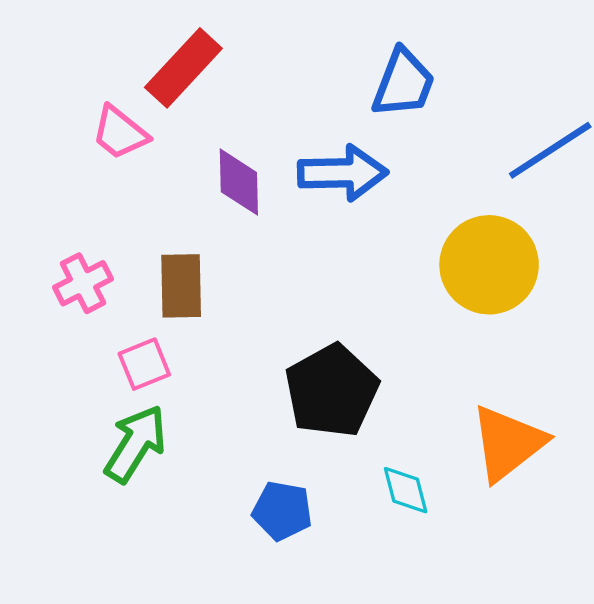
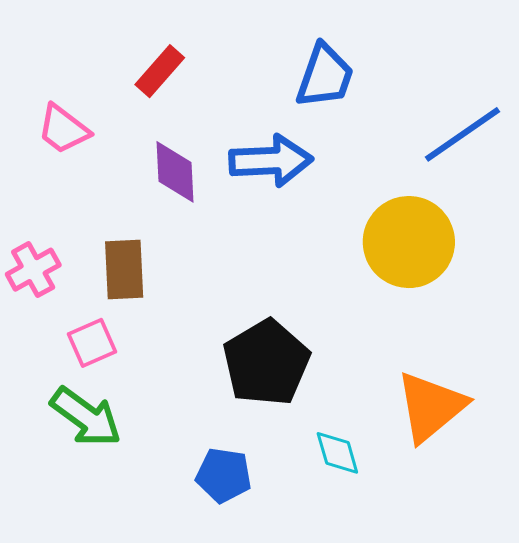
red rectangle: (183, 68) -> (160, 71), moved, size x0.7
green arrow: (135, 444) -> (86, 417), turned 96

